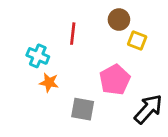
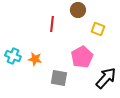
brown circle: (119, 20) -> (78, 10), moved
cyan cross: (38, 56) -> (13, 56), moved

